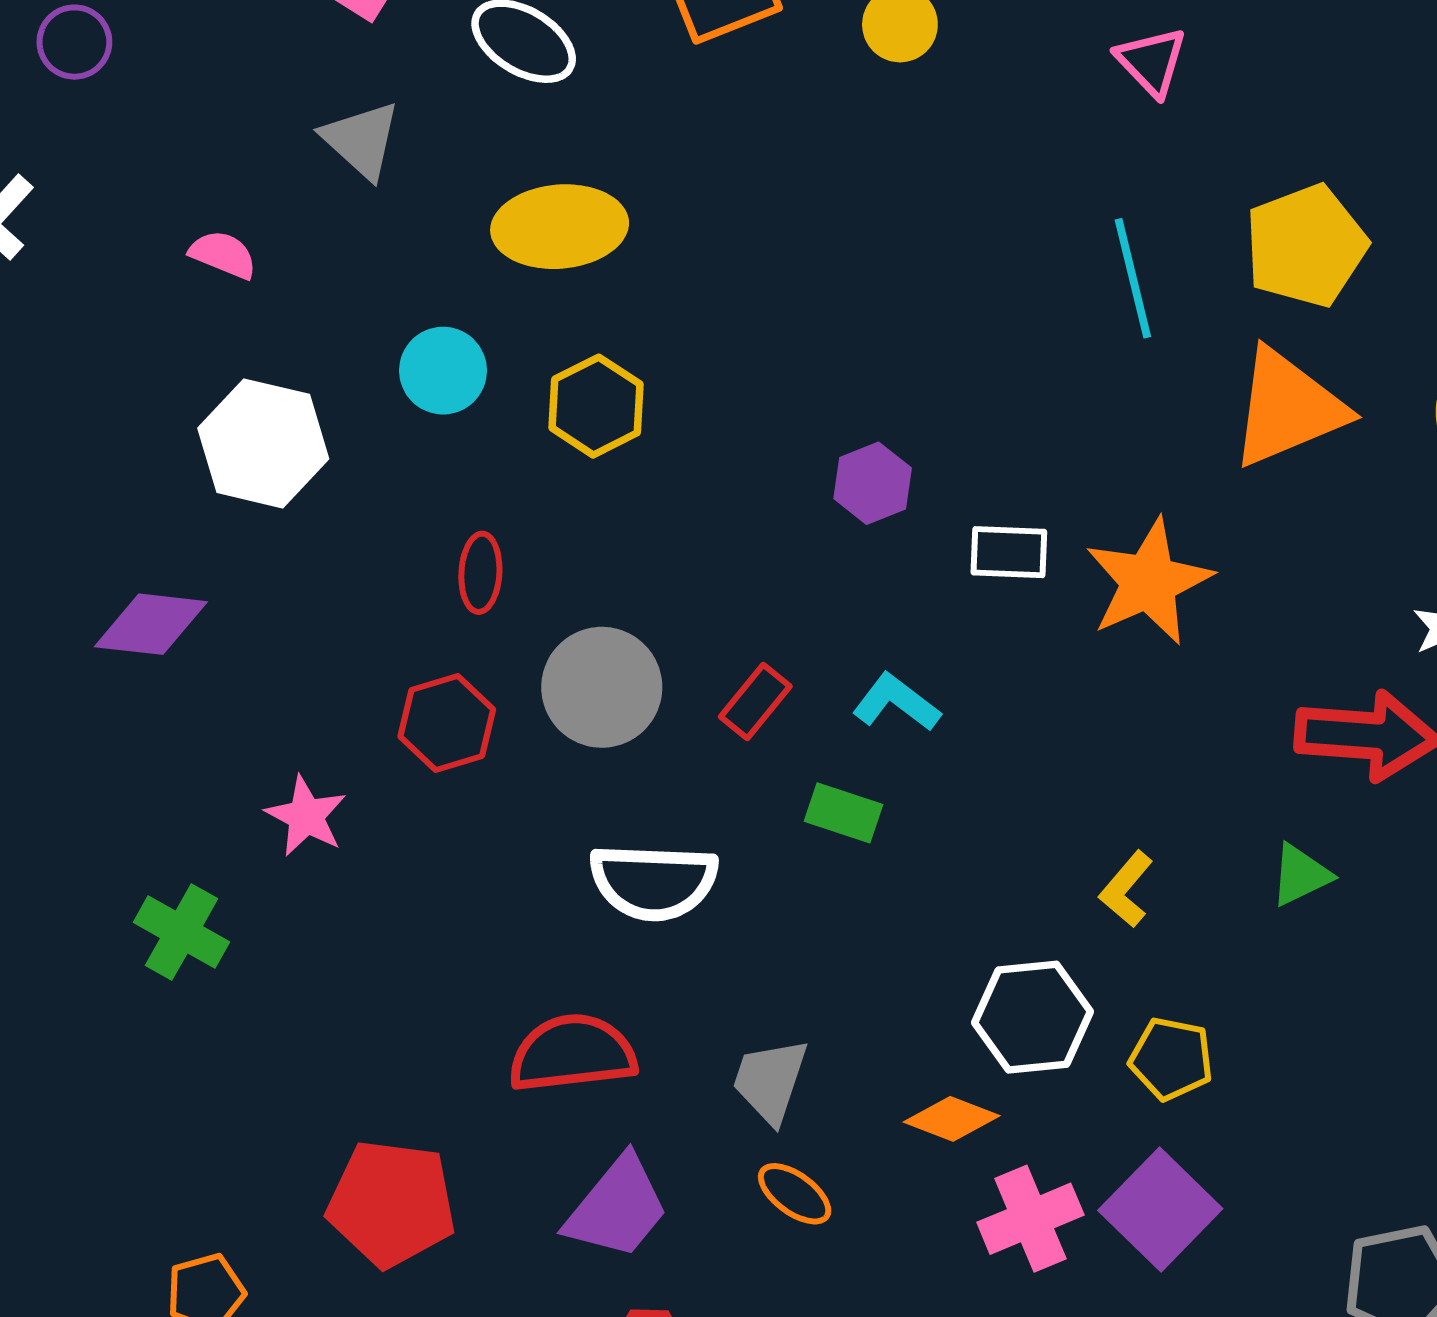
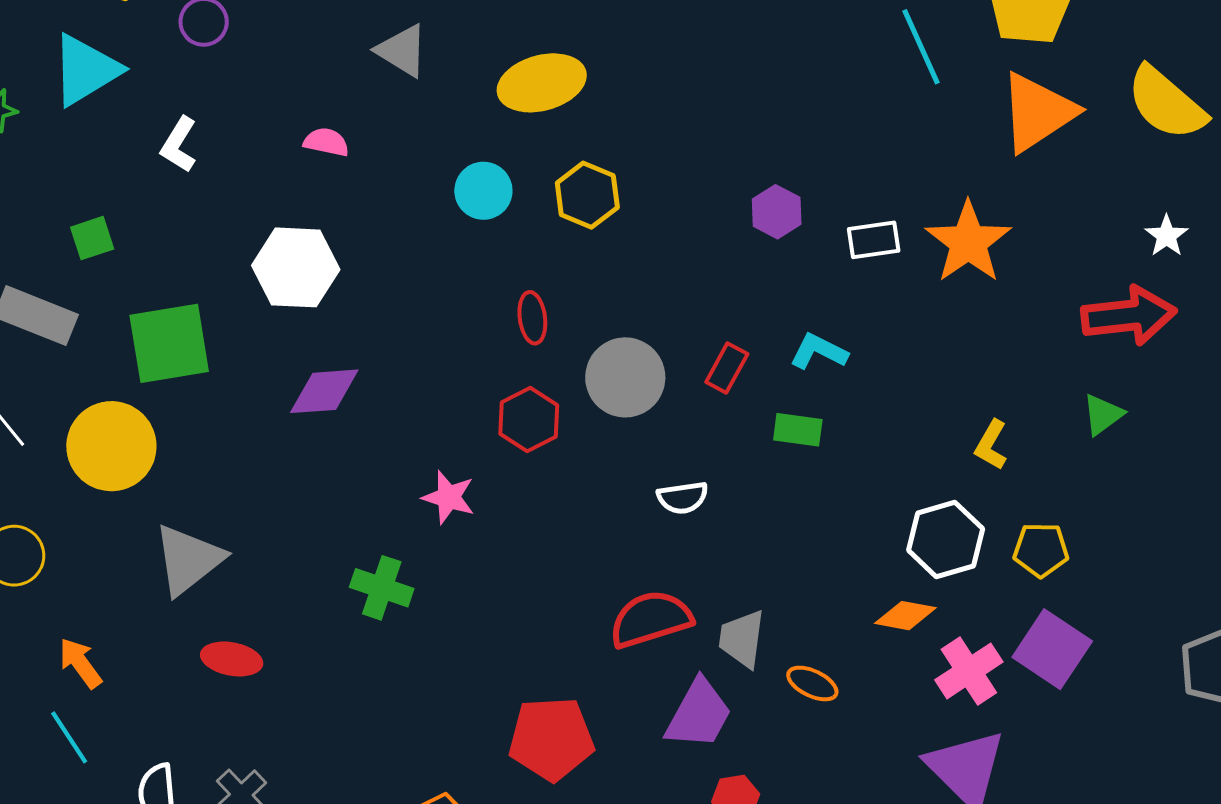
white hexagon: (263, 443) -> (296, 267), moved
white semicircle: (654, 882) -> (683, 498), size x0.6
gray trapezoid: (770, 1081) -> (742, 639), moved

